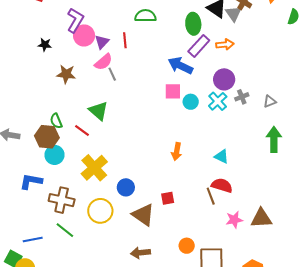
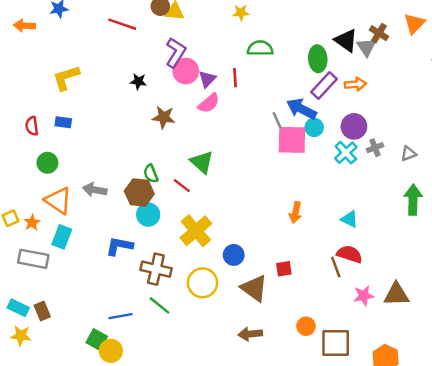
gray line: (112, 74) -> (277, 120), moved
pink square: (173, 91) -> (292, 140), size x1.5
cyan circle: (191, 102) -> (314, 127), moved

